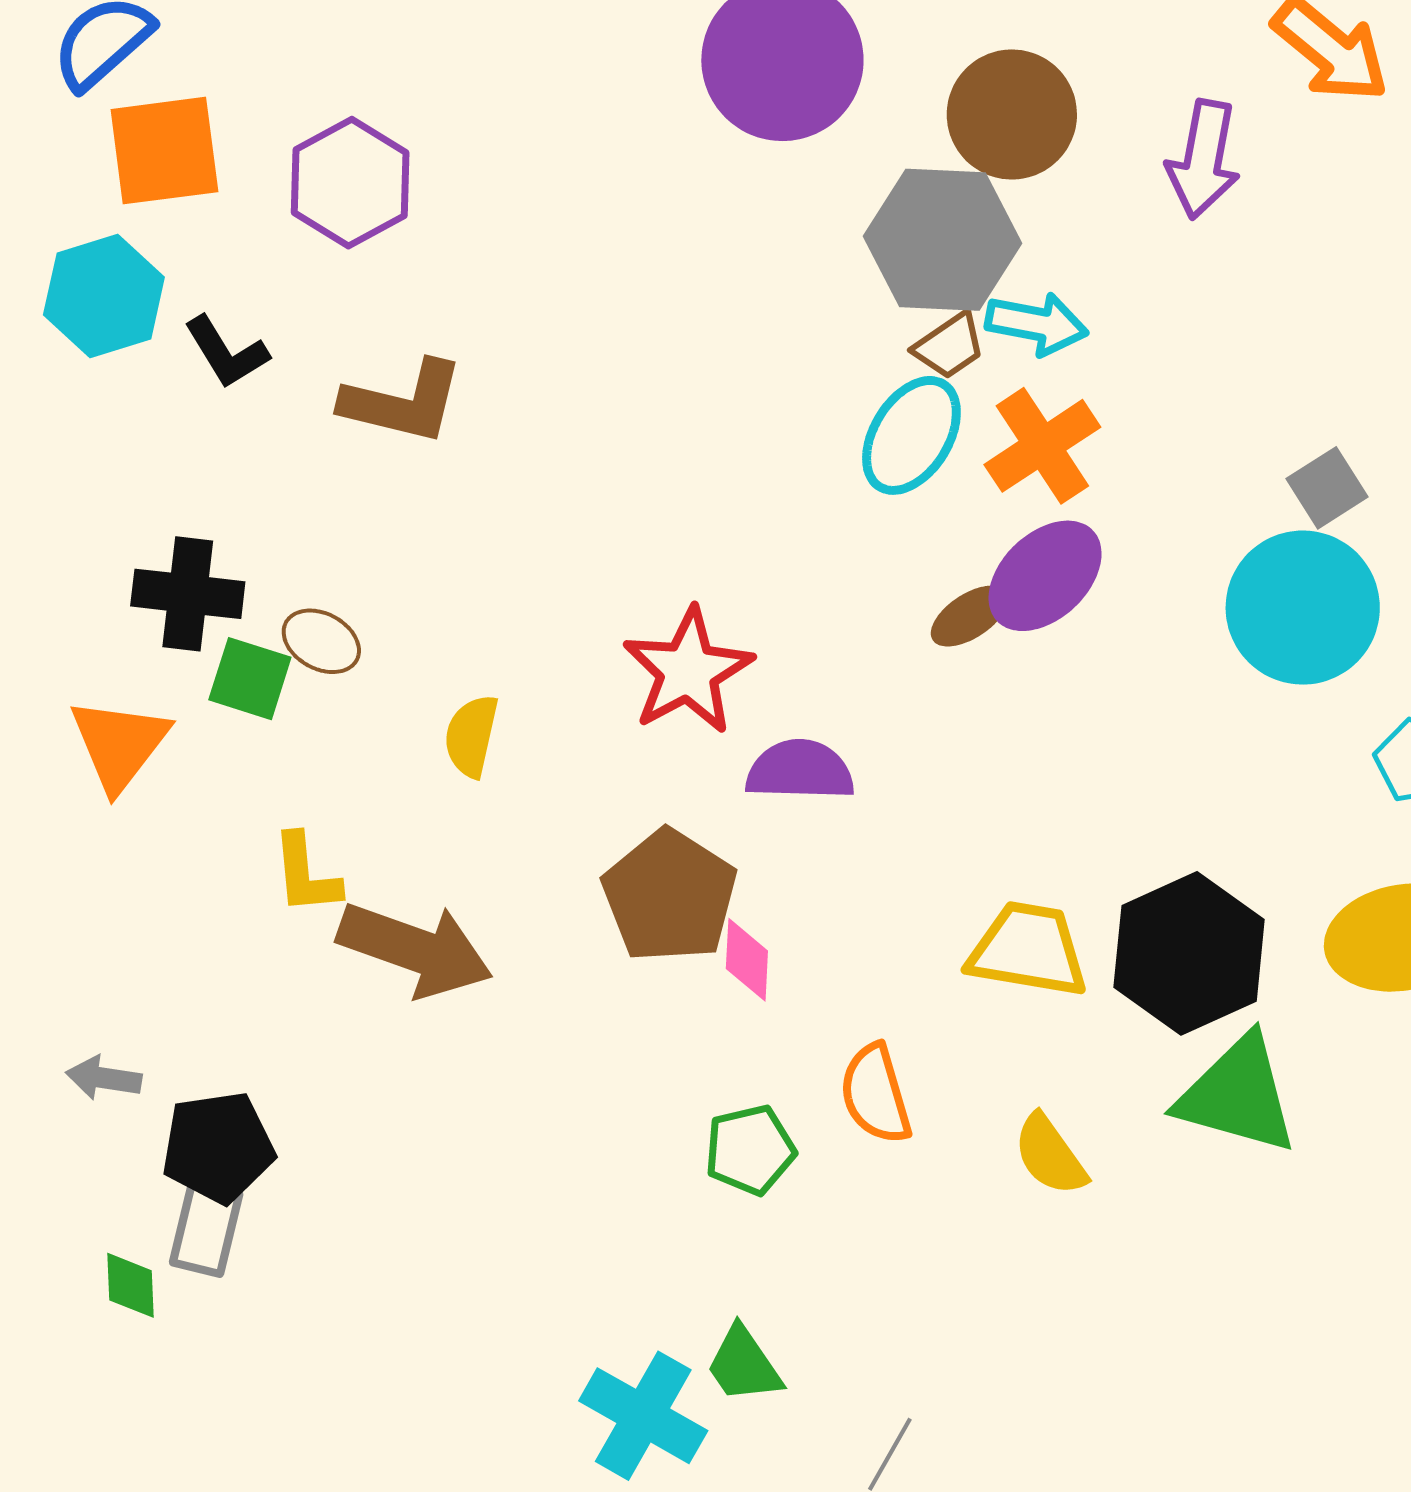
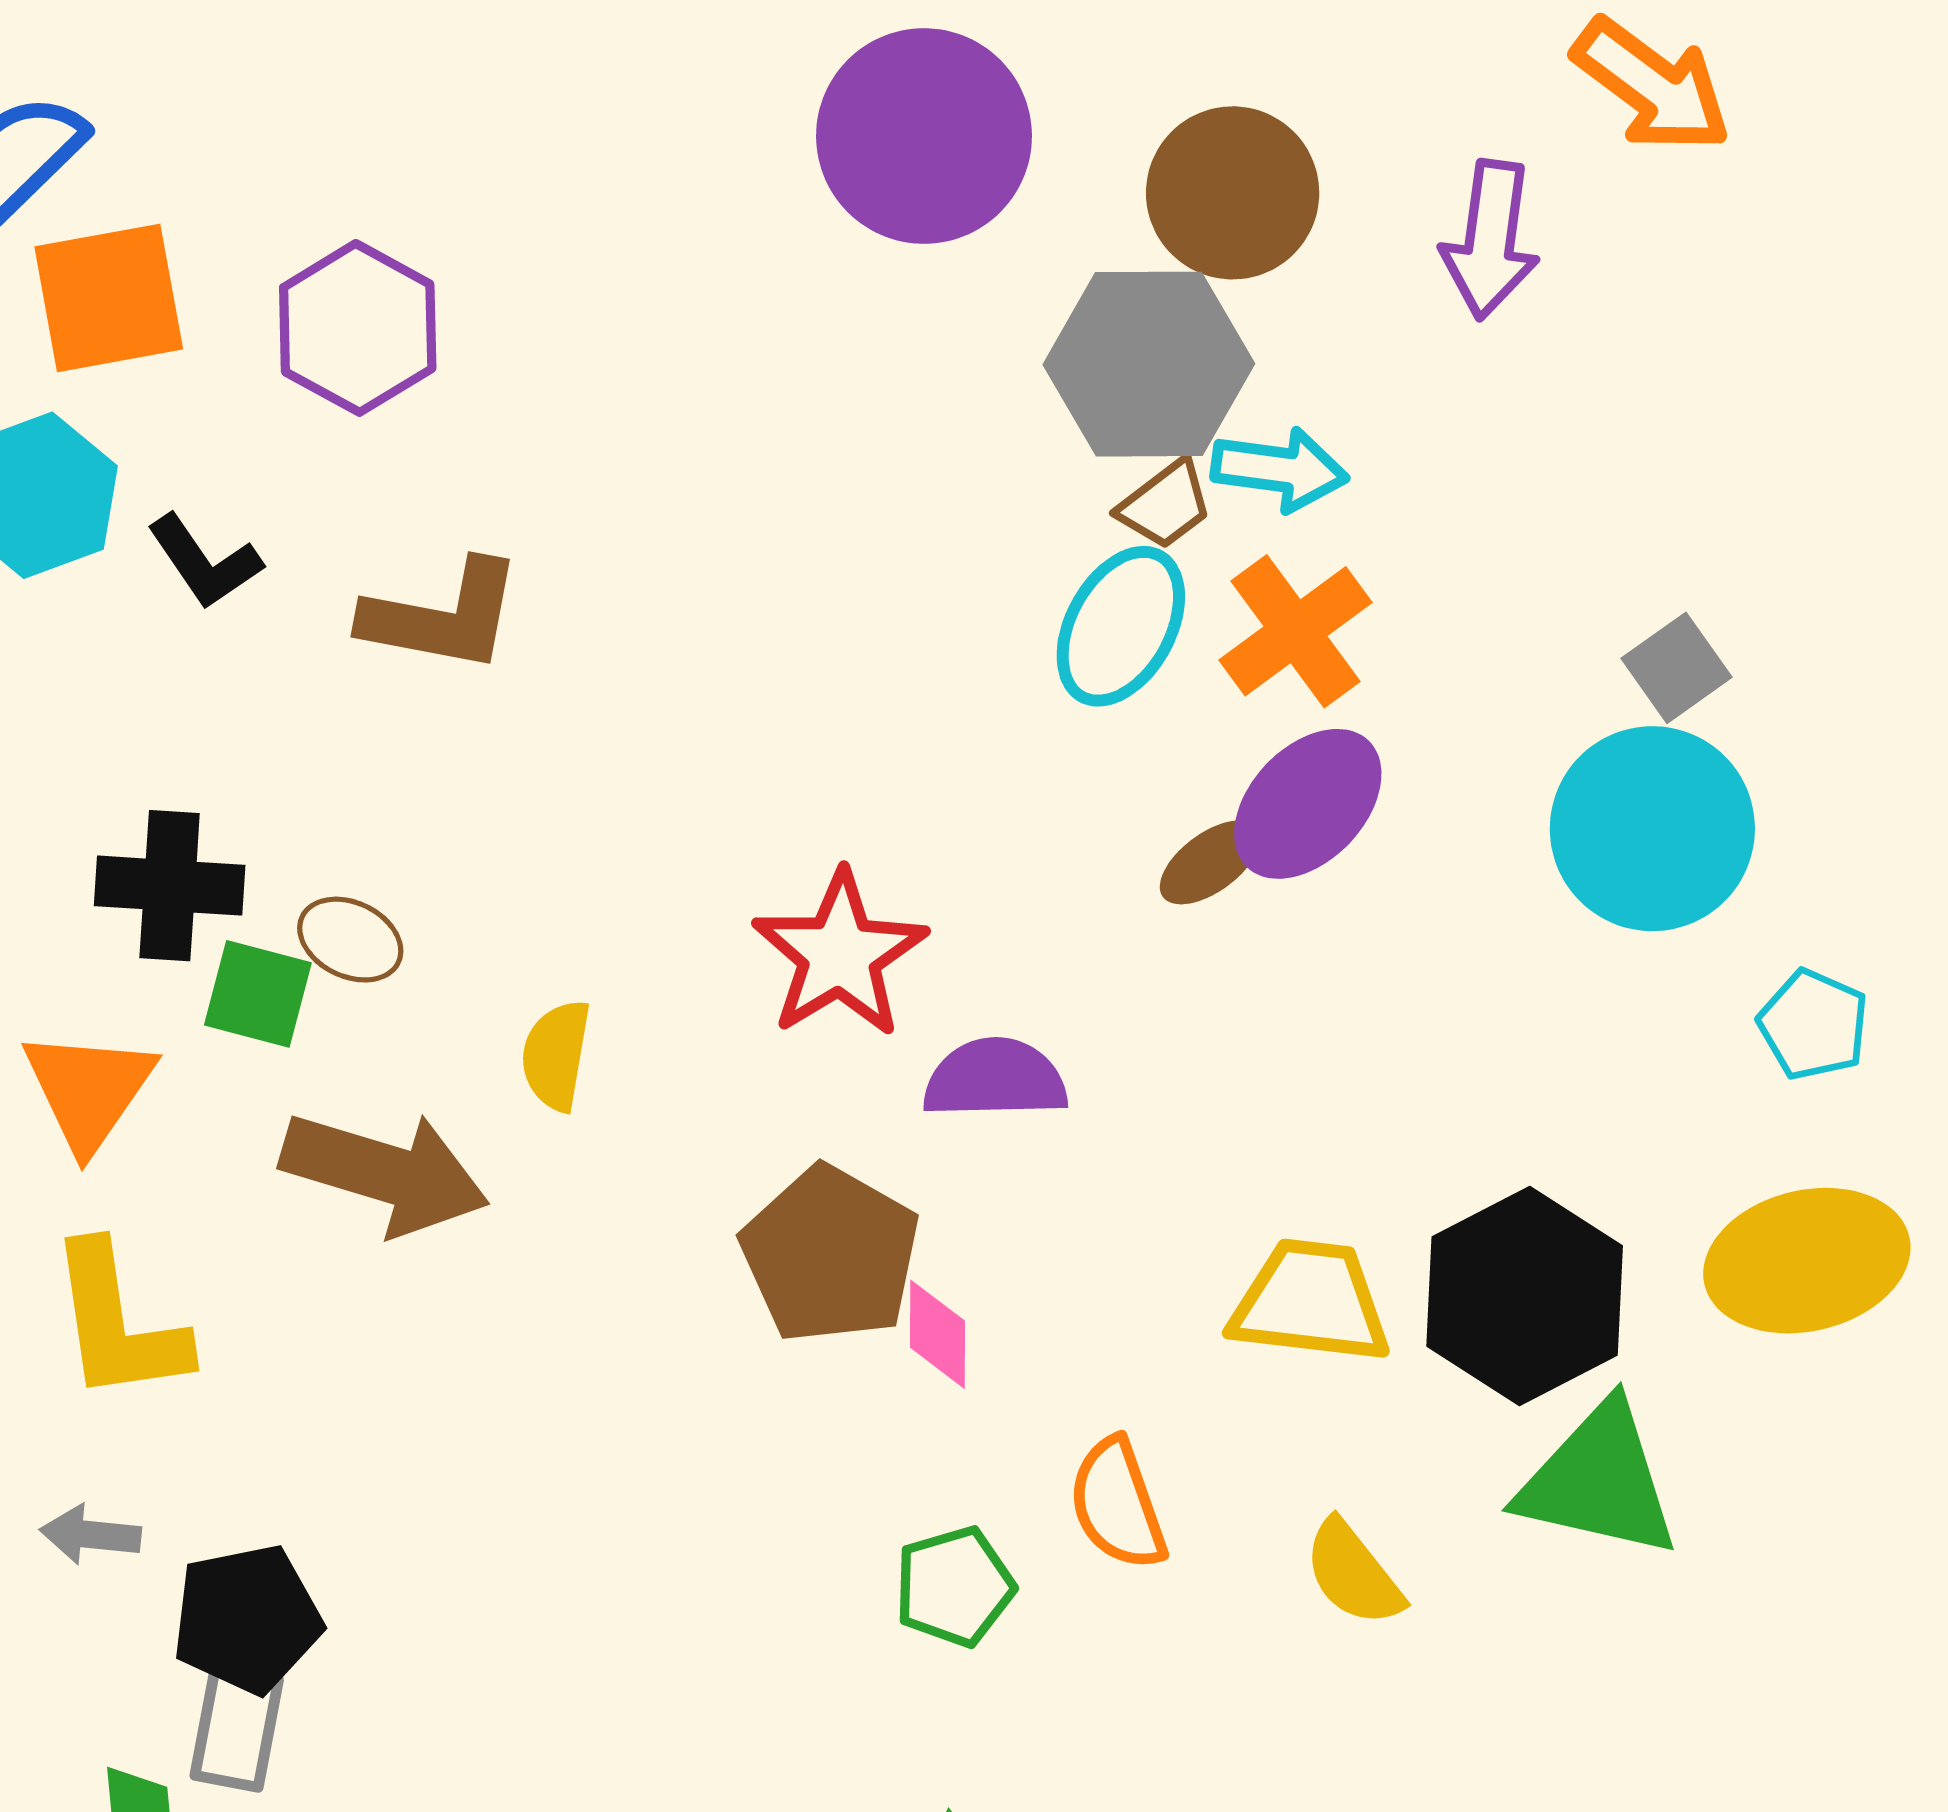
yellow L-shape: (306, 874) -> (118, 1323), moved, size x1.5
brown arrow: (415, 949) -> (385, 1173), moved

